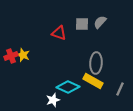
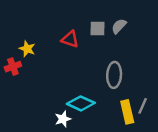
yellow star: (23, 55) -> (27, 49), moved
yellow rectangle: (93, 81) -> (127, 112), moved, turned 48

